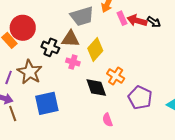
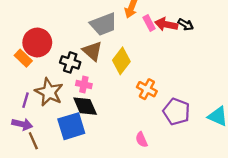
brown triangle: (70, 39) -> (92, 51), turned 42
pink cross: (73, 62) -> (84, 85), moved
black diamond: (96, 88) -> (85, 106), moved

